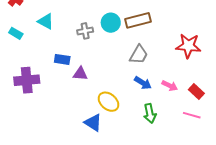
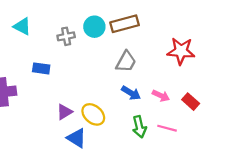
purple triangle: (80, 74) -> (65, 112), moved, turned -35
pink line: (192, 115) -> (167, 128), moved

